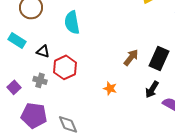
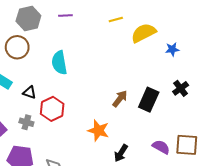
orange star: (110, 88) -> (98, 130), size x1.5
black arrow: (152, 89) -> (121, 153), moved

